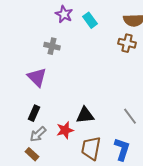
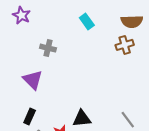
purple star: (64, 14) -> (21, 15), moved
brown cross: (127, 43) -> (125, 45), turned -30

